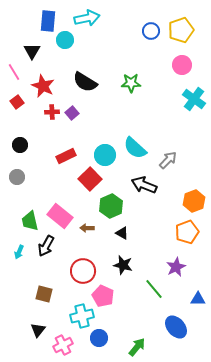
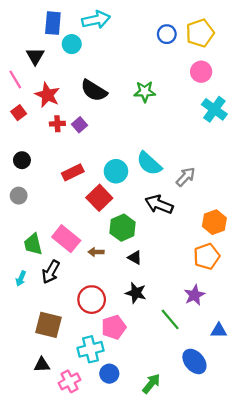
brown square: (44, 294) -> (48, 325), size x1.4
pink pentagon: (103, 296) -> (114, 327), turned 30
black triangle: (38, 330) -> (42, 365), turned 49

